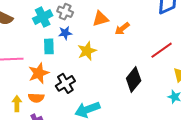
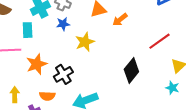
cyan rectangle: (49, 46) -> (28, 30), moved
orange semicircle: (36, 98) -> (47, 96), moved

